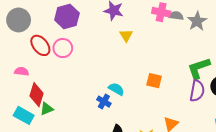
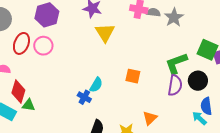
yellow triangle: (126, 36) -> (105, 33), size x1.5
red ellipse: (40, 45) -> (21, 43), turned 60
cyan semicircle: (116, 89) -> (96, 85), turned 91
green triangle: (47, 109) -> (29, 105), turned 32

